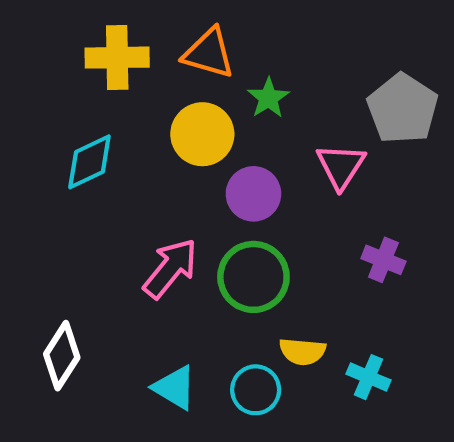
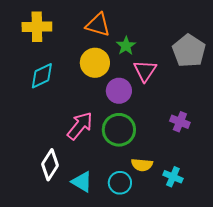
yellow cross: (117, 58) -> (37, 27), moved
pink triangle: (341, 166) -> (145, 71), moved
white diamond: (62, 356) -> (50, 165), moved

